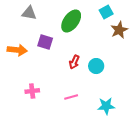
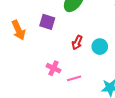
orange arrow: (17, 50) -> (19, 30), turned 60
pink cross: (32, 91) -> (53, 68), moved, turned 32

